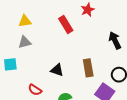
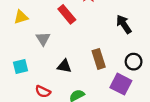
gray triangle: (25, 42) -> (43, 39), moved, turned -40
cyan square: (10, 64) -> (21, 66), moved

